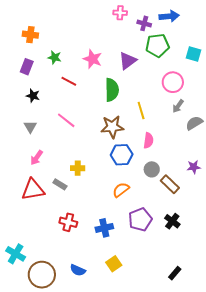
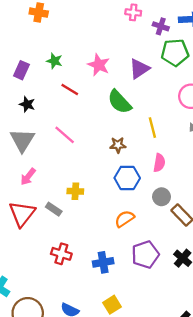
orange cross: (30, 35) -> (39, 13), moved
green semicircle: (112, 90) -> (119, 102), turned 135
gray triangle: (30, 127) -> (22, 140), size x1.6
brown star: (112, 127) -> (118, 145), size x0.6
red triangle: (33, 190) -> (22, 214), turned -45

